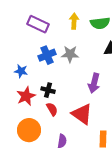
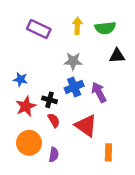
blue cross: (47, 55) -> (74, 87), moved
purple arrow: (94, 83) -> (99, 92), turned 138
purple semicircle: (62, 141) -> (54, 155), moved

